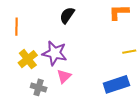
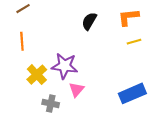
black semicircle: (67, 15) -> (89, 21), moved
yellow line: (129, 52) -> (134, 42), moved

